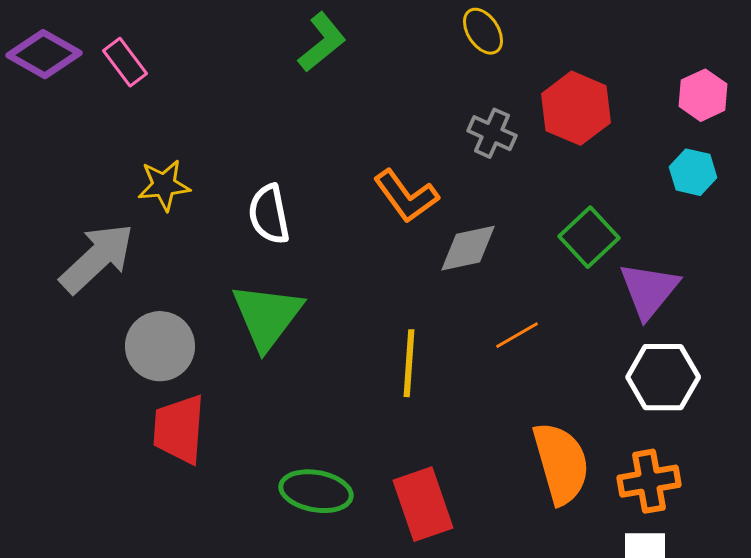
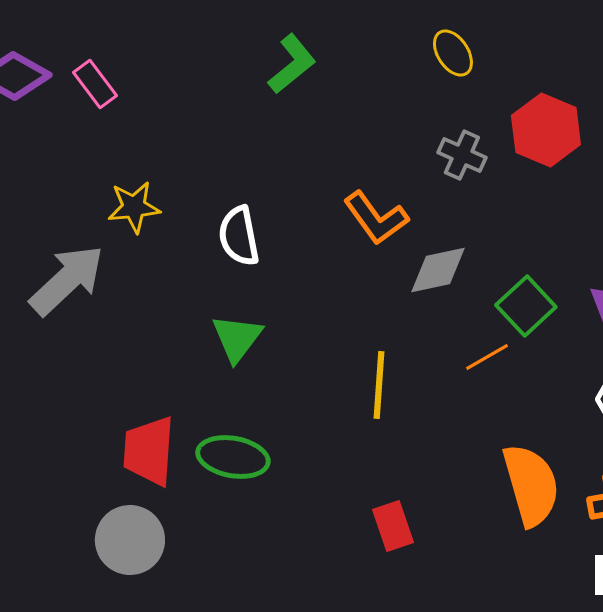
green square: (589, 237) -> (526, 306), moved
green triangle: (267, 316) -> (237, 338), size x0.7
gray circle: (160, 346) -> (130, 540), moved
green ellipse: (316, 491) -> (233, 457), moved
red rectangle: (423, 504) -> (393, 526), size x0.7

